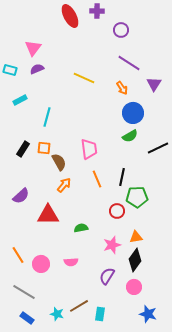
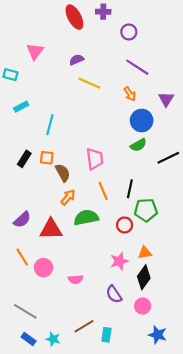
purple semicircle: (37, 69) -> (77, 60), moved
purple triangle: (154, 84) -> (166, 99), moved
purple semicircle: (21, 196) -> (22, 220), moved
green semicircle: (81, 228) -> (86, 218), moved, size x1.6
orange line: (18, 255) -> (22, 257), moved
pink circle: (41, 264) -> (44, 268), moved
purple semicircle: (107, 276) -> (114, 294), turned -66
cyan star: (57, 314) -> (53, 339), moved

